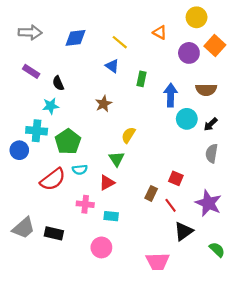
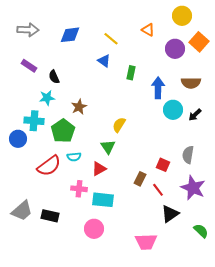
brown star: (104, 104) -> (79, 107), moved
gray semicircle: (212, 153) -> (188, 155), moved
cyan rectangle: (111, 216) -> (103, 200), size x1.5

